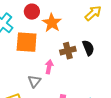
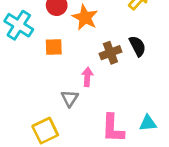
orange square: (27, 42) -> (54, 47), size x0.6

